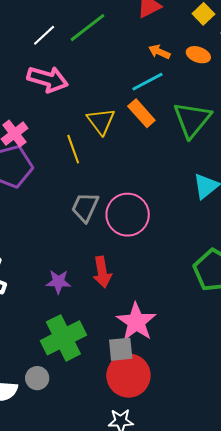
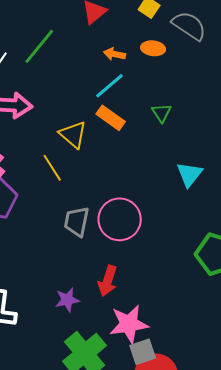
green triangle: (192, 120) -> (161, 113), size x0.5
red arrow: (102, 272) -> (108, 281), turned 40
pink star: (136, 322) -> (129, 324), moved, turned -30

